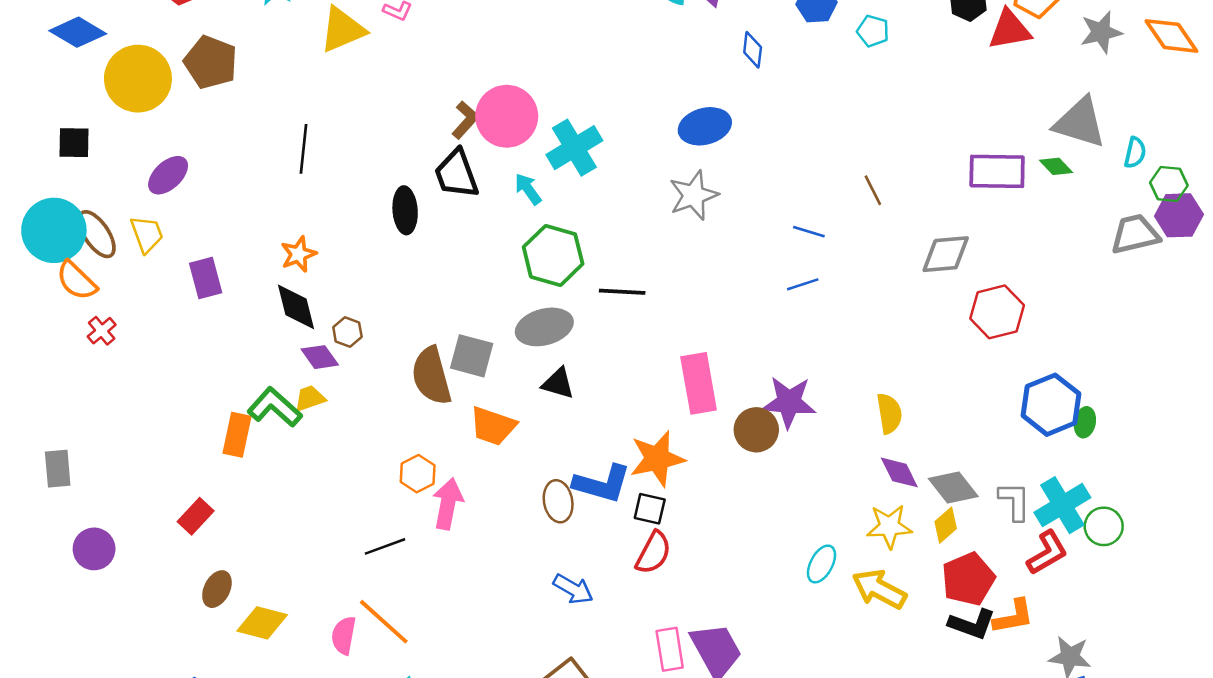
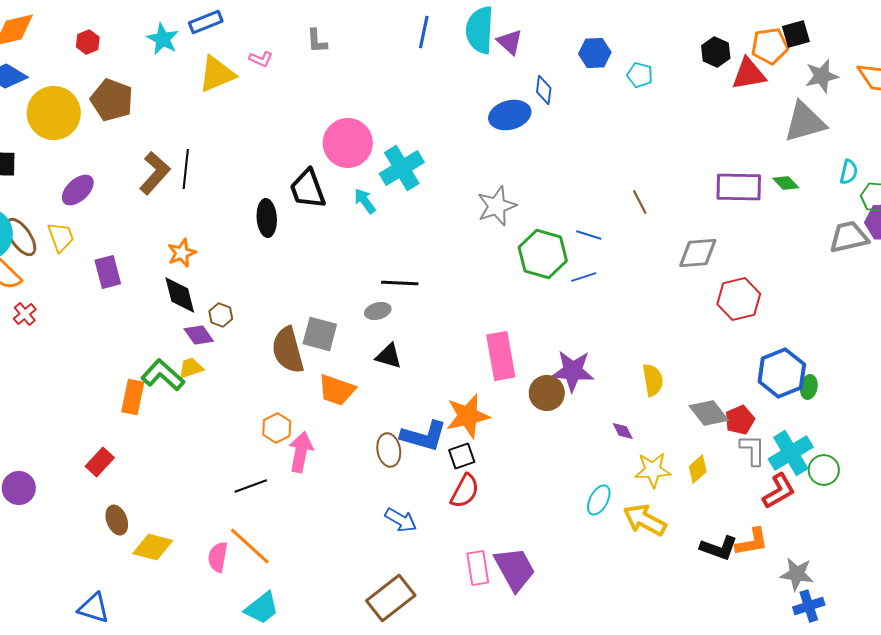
brown L-shape: (465, 120) -> (155, 173), moved, size x1.4
gray triangle: (1080, 122) -> (805, 122), moved, turned -33
blue ellipse: (705, 126) -> (510, 115), moved
green hexagon: (553, 255) -> (543, 254), moved
black line: (622, 292) -> (400, 283), moved
gray ellipse: (544, 327) -> (378, 311), size x0.6
purple diamond: (899, 472) -> (623, 431), moved, size x0.7
gray diamond: (953, 487) -> (709, 413), moved
black square: (650, 509) -> (462, 456), turned -32
red pentagon: (968, 579) -> (740, 420), moved, size x0.7
brown ellipse: (217, 589) -> (117, 520), turned -48

